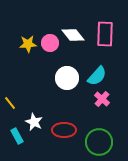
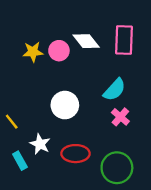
white circle: (67, 78) -> (65, 105), moved

